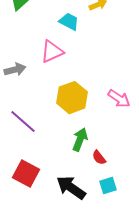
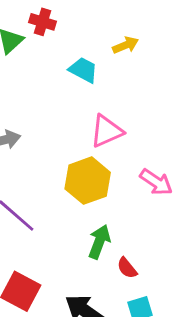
pink triangle: (52, 52) -> (107, 131), moved

